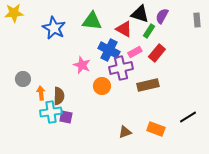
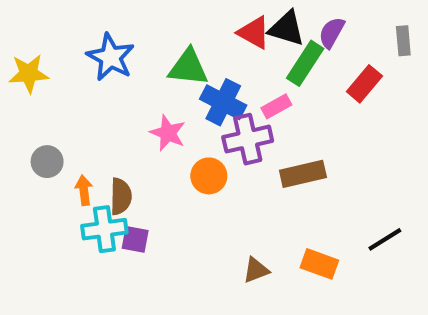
yellow star: (14, 13) -> (29, 74), moved
green triangle: (92, 21) -> (188, 67), moved
red triangle: (124, 29) -> (254, 33), moved
green rectangle: (149, 31) -> (305, 63), size x1.5
red rectangle: (157, 53) -> (364, 84), moved

